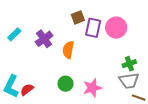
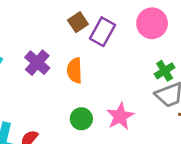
purple rectangle: (93, 28) -> (102, 32), turned 30
pink circle: (116, 28) -> (152, 23), moved

